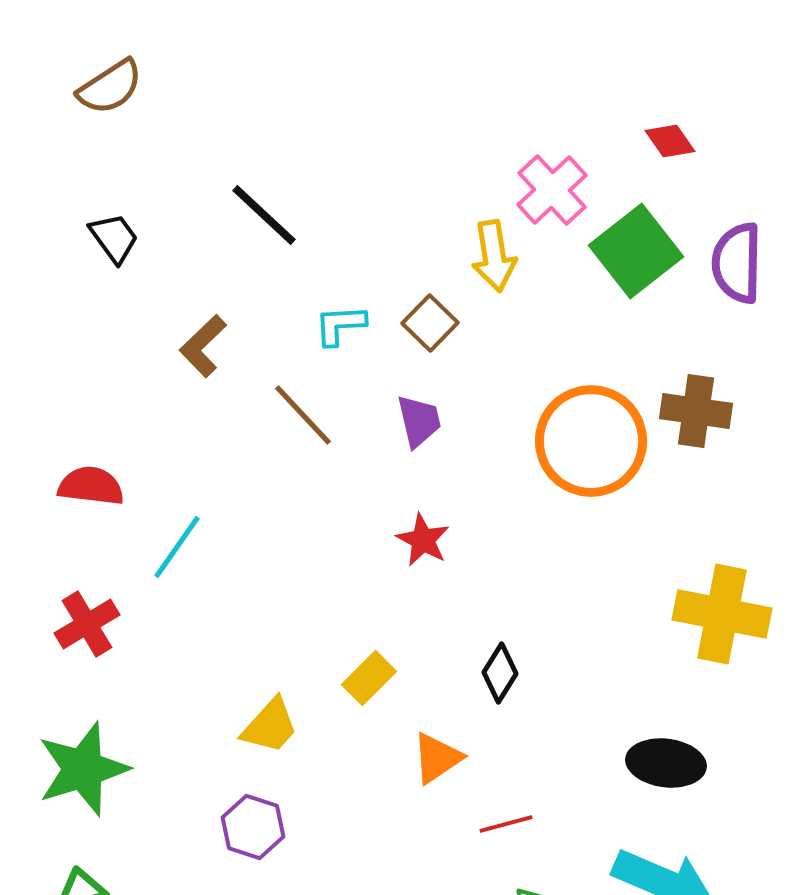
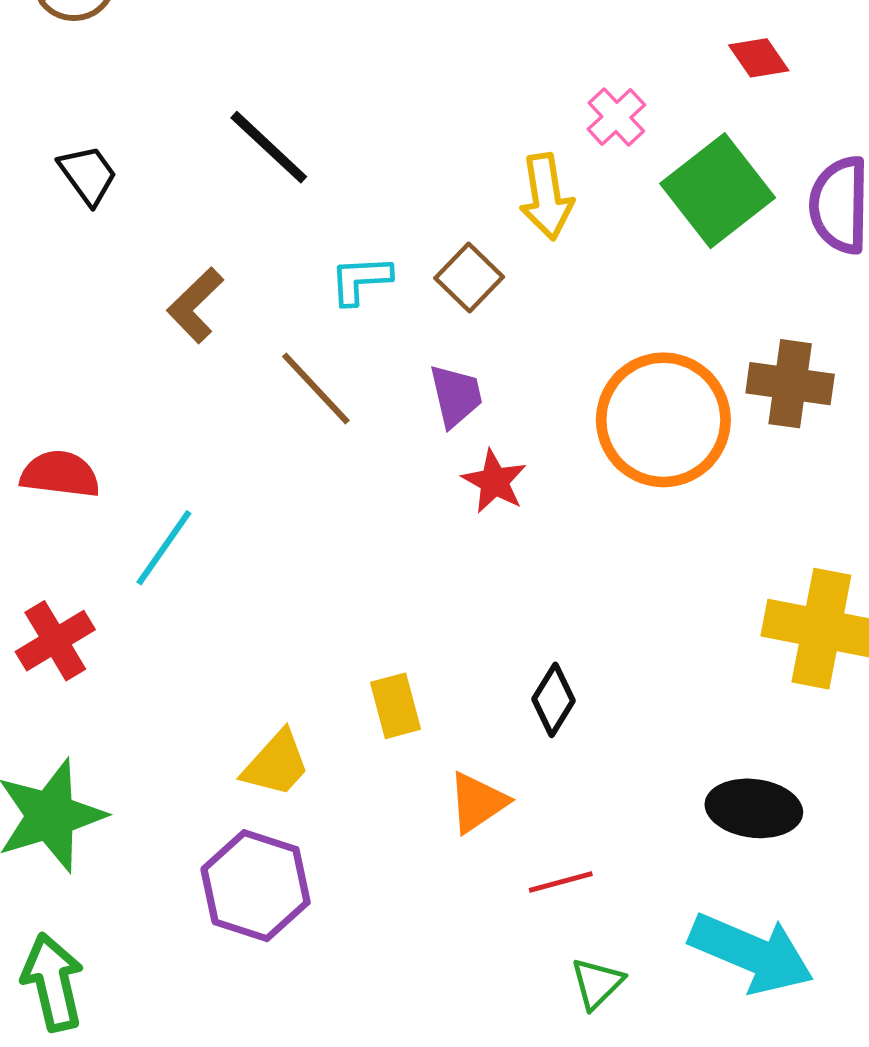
pink cross: (552, 190) -> (616, 117), size x0.7
red star: (423, 540) -> (494, 481), moved
yellow rectangle: (369, 678) -> (396, 706), turned -60
purple hexagon: (253, 827) -> (256, 886), size x1.4

